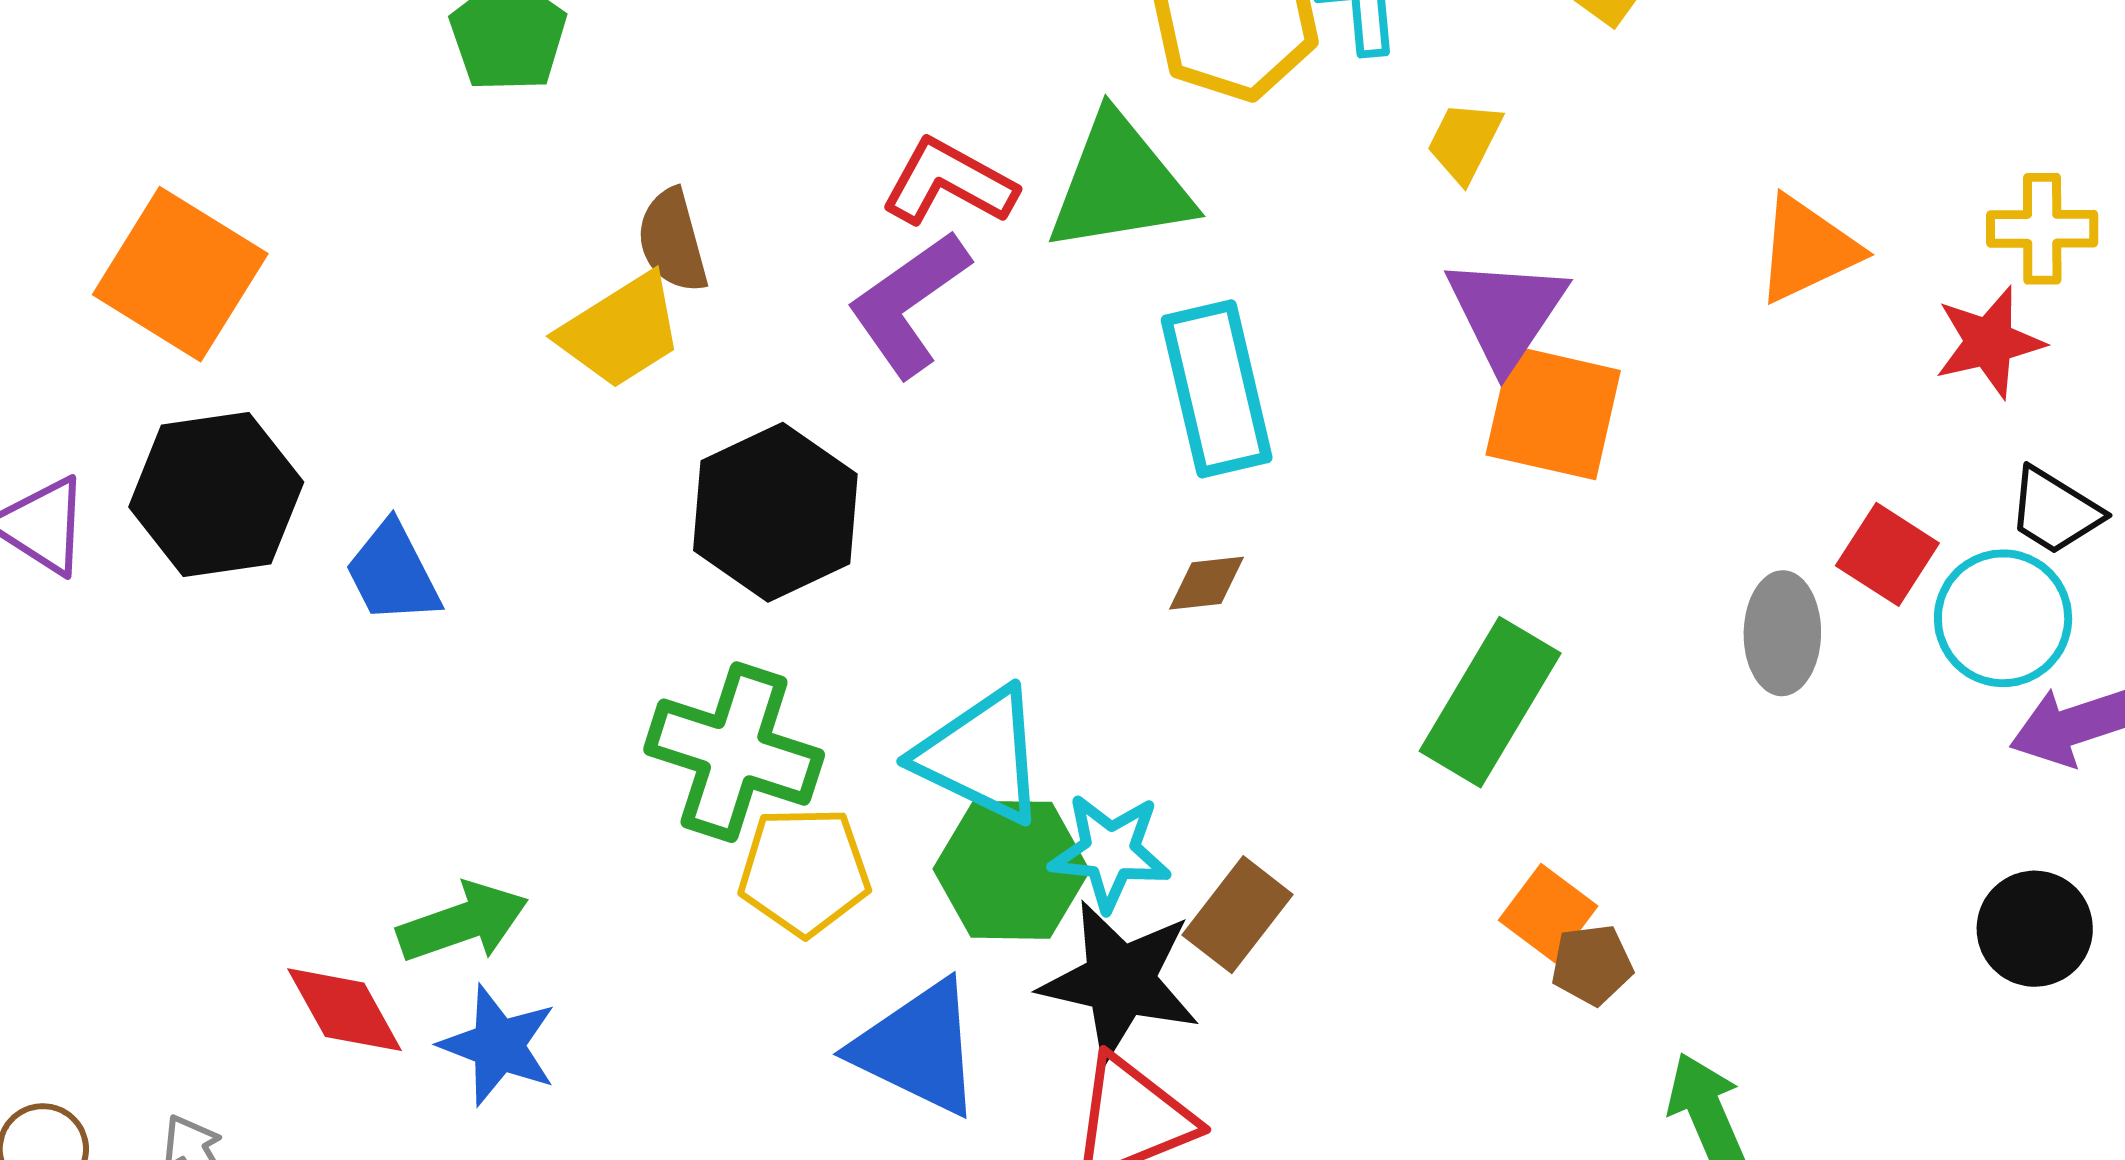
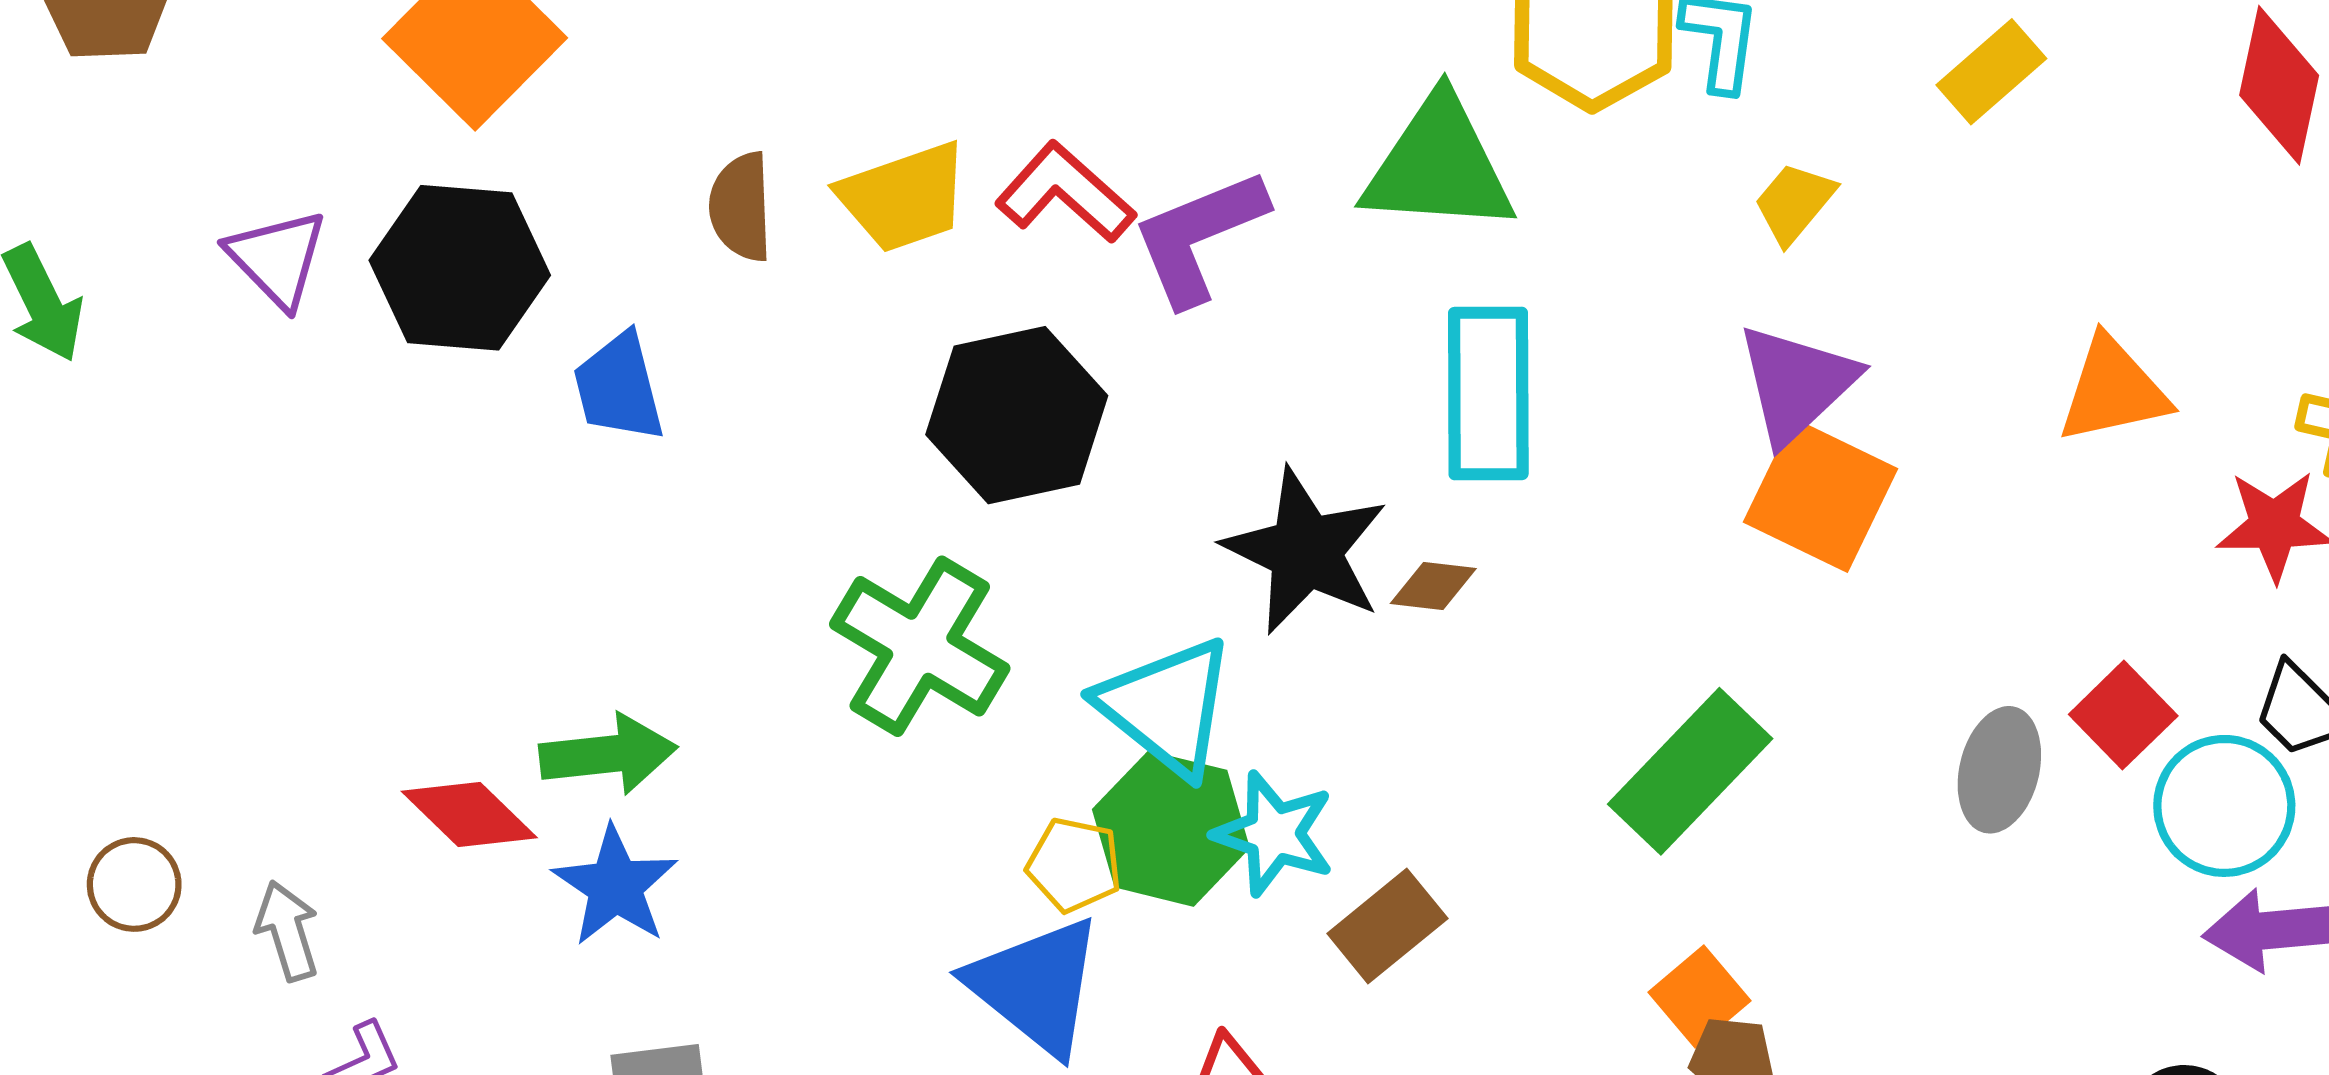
red L-shape: (949, 183) -> (1065, 193), moved
brown semicircle: (672, 241) -> (741, 207), moved
yellow pentagon: (804, 871) -> (1074, 865), moved, size x0.7
black star: (1120, 981) -> (1306, 551), moved
red diamond: (345, 1010) -> (469, 814), turned -30

